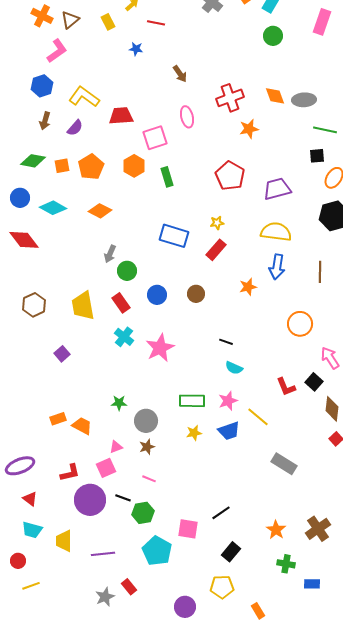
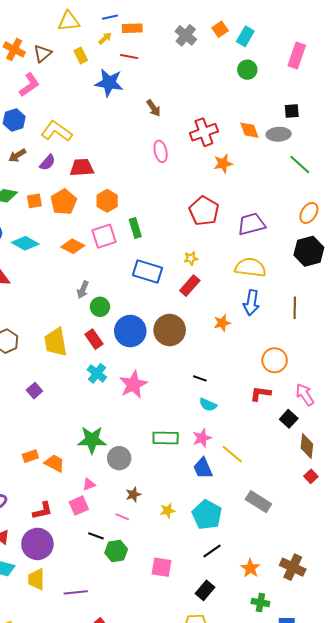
blue star: (136, 49) -> (109, 83), size x2.0
red trapezoid: (121, 116) -> (82, 168), moved
brown arrow: (45, 121) -> (17, 155), turned 42
green line: (325, 130) -> (300, 164), turned 30
pink square: (155, 138) -> (104, 236), moved
black square: (317, 156) -> (292, 111), moved
green rectangle: (167, 177) -> (135, 228), moved
brown circle: (196, 294) -> (170, 330), size x1.8
blue circle: (157, 295) -> (130, 331), size x1.6
red L-shape: (286, 387) -> (260, 394), moved, turned 120
green star: (119, 403) -> (92, 440), size x1.8
blue trapezoid: (229, 431) -> (203, 468), turned 85
yellow star: (194, 433) -> (168, 511), moved
brown star: (147, 447) -> (133, 495), moved
purple circle: (90, 500) -> (37, 544), moved
black line: (221, 513) -> (212, 551), moved
brown cross: (318, 529) -> (293, 567), turned -30
cyan pentagon: (157, 551) -> (207, 515), moved

